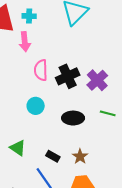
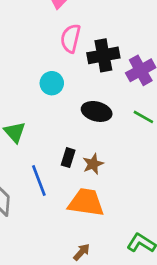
black rectangle: (53, 156) -> (68, 158), moved, turned 64

